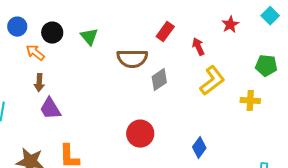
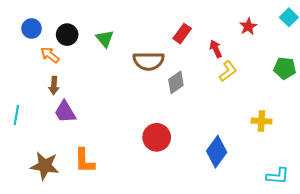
yellow L-shape: (212, 81) -> (228, 71), moved, size x0.7
yellow cross: (250, 101) -> (261, 121), moved
blue diamond: (199, 148) -> (217, 152), size x1.4

